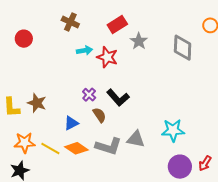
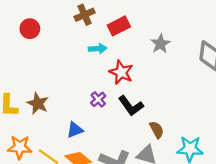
brown cross: (70, 22) -> (85, 15), turned 36
red rectangle: (117, 24) -> (119, 26), moved
red star: (107, 57) -> (121, 72), moved
brown semicircle: (99, 115) -> (157, 130), moved

